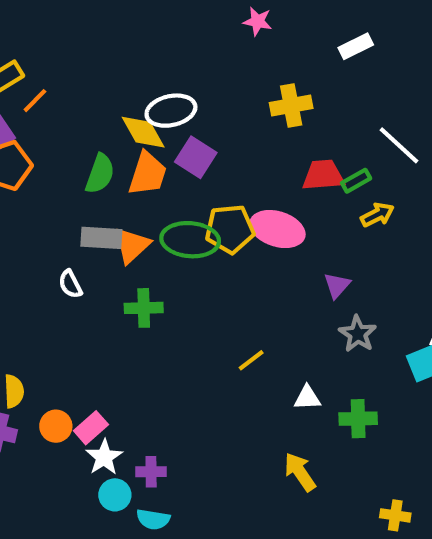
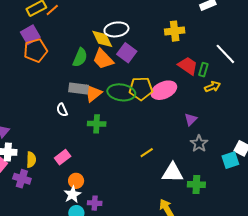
orange line: (35, 101) -> (52, 10), moved
orange trapezoid: (148, 174) -> (103, 59), turned 115
red trapezoid: (323, 175) -> (188, 66), turned 35
green rectangle: (356, 181) -> (203, 70), turned -48
pink ellipse: (277, 229) -> (164, 90), turned -45
white triangle: (307, 398) -> (173, 173), size x1.6
orange circle: (56, 426) -> (76, 181), moved
pink rectangle: (91, 428) -> (63, 157), moved

